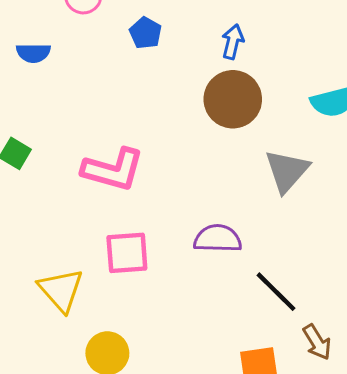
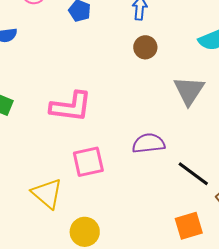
brown circle: (233, 99) -> (145, 47), size x0.6

